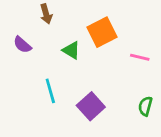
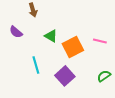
orange square: (102, 32) -> (73, 47), moved
green semicircle: (145, 106) -> (104, 76), turned 40

